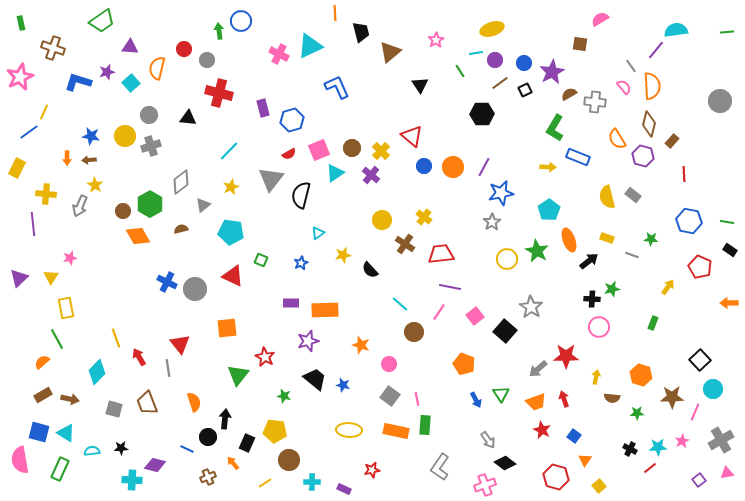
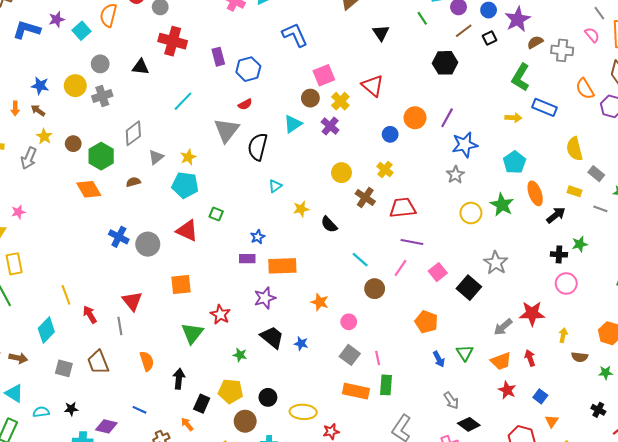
pink square: (319, 150) -> (324, 75), moved
brown arrow: (89, 160) -> (38, 111), turned 40
blue circle: (424, 166) -> (390, 134), moved
yellow star: (231, 187) -> (188, 157), moved
gray rectangle: (633, 195) -> (596, 174), moved
brown circle: (123, 211) -> (73, 144), moved
blue star: (301, 263) -> (258, 237), moved
yellow ellipse: (349, 430) -> (303, 412), moved
black circle: (208, 437) -> (268, 397), moved

